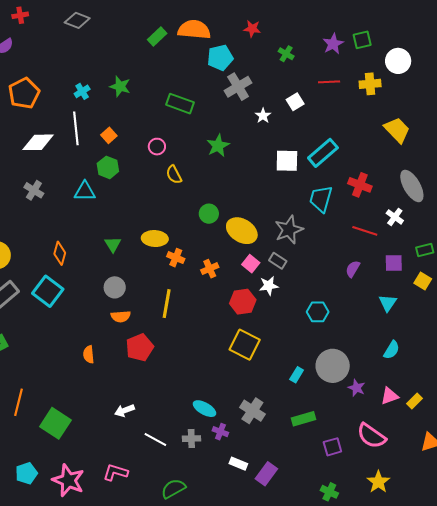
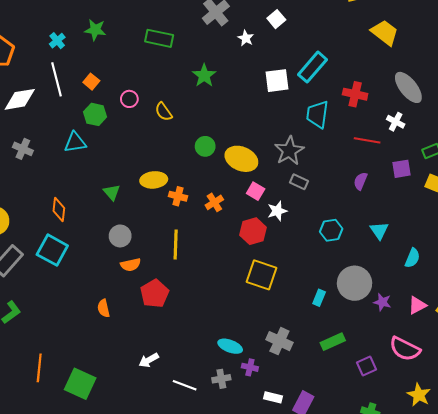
pink circle: (157, 147) -> (129, 99), moved
gray rectangle: (278, 261) -> (299, 182), moved
cyan triangle: (388, 303) -> (379, 231), moved

